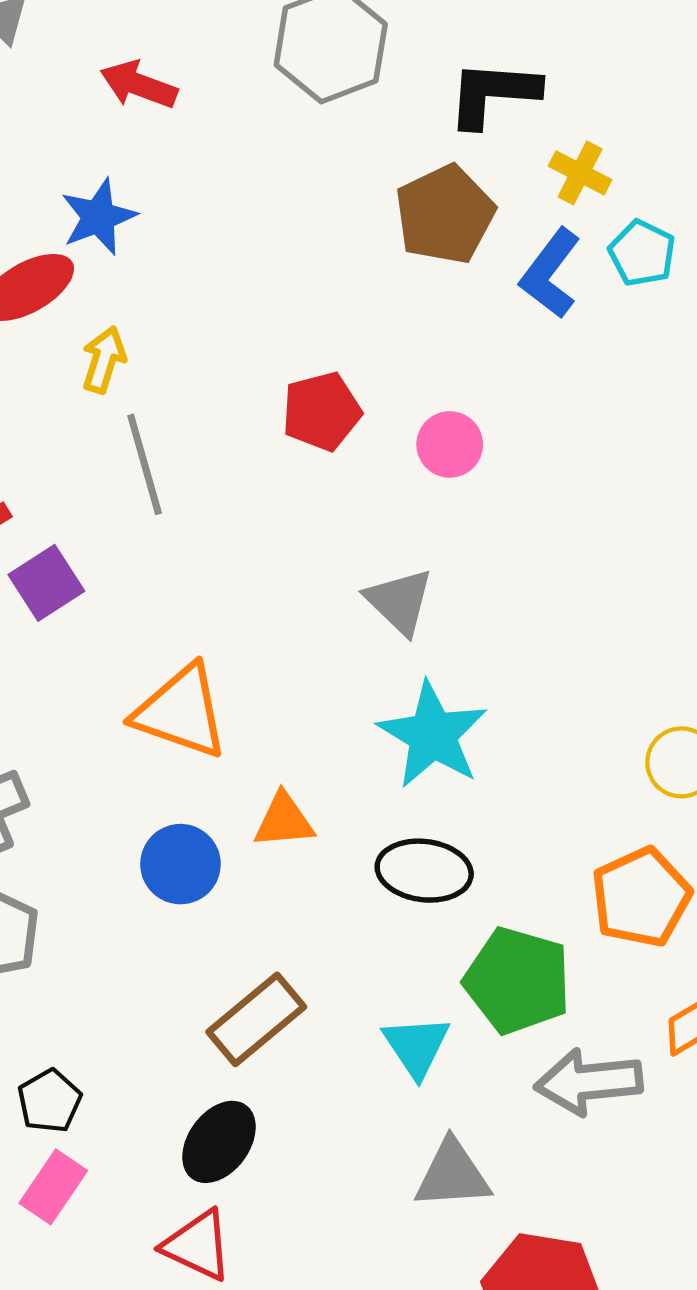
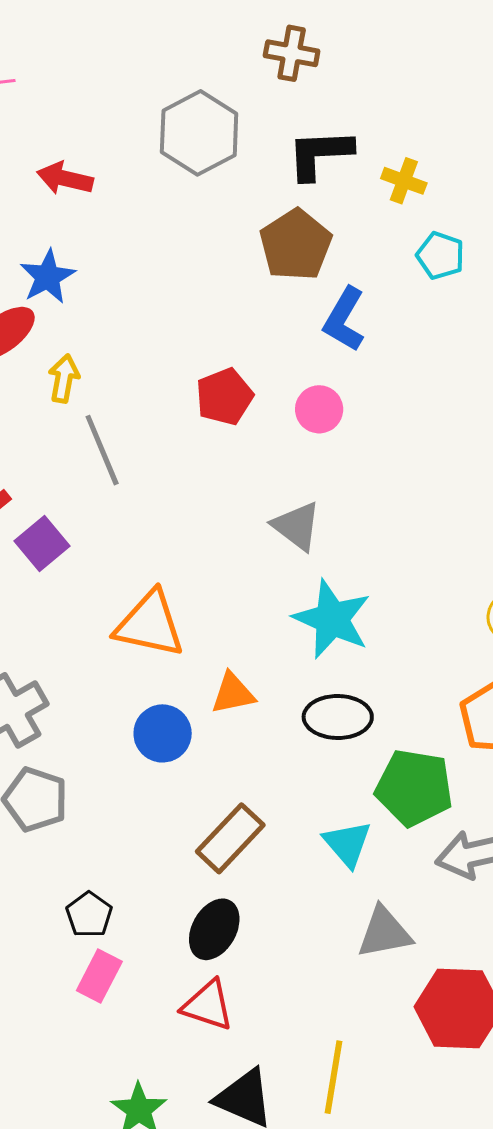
yellow cross: (580, 173) -> (404, 181), moved
blue L-shape: (550, 273) -> (344, 319), moved

